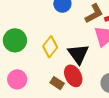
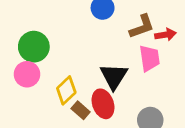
yellow diamond: (50, 47) -> (66, 90), moved
pink circle: (17, 79) -> (27, 74), moved

